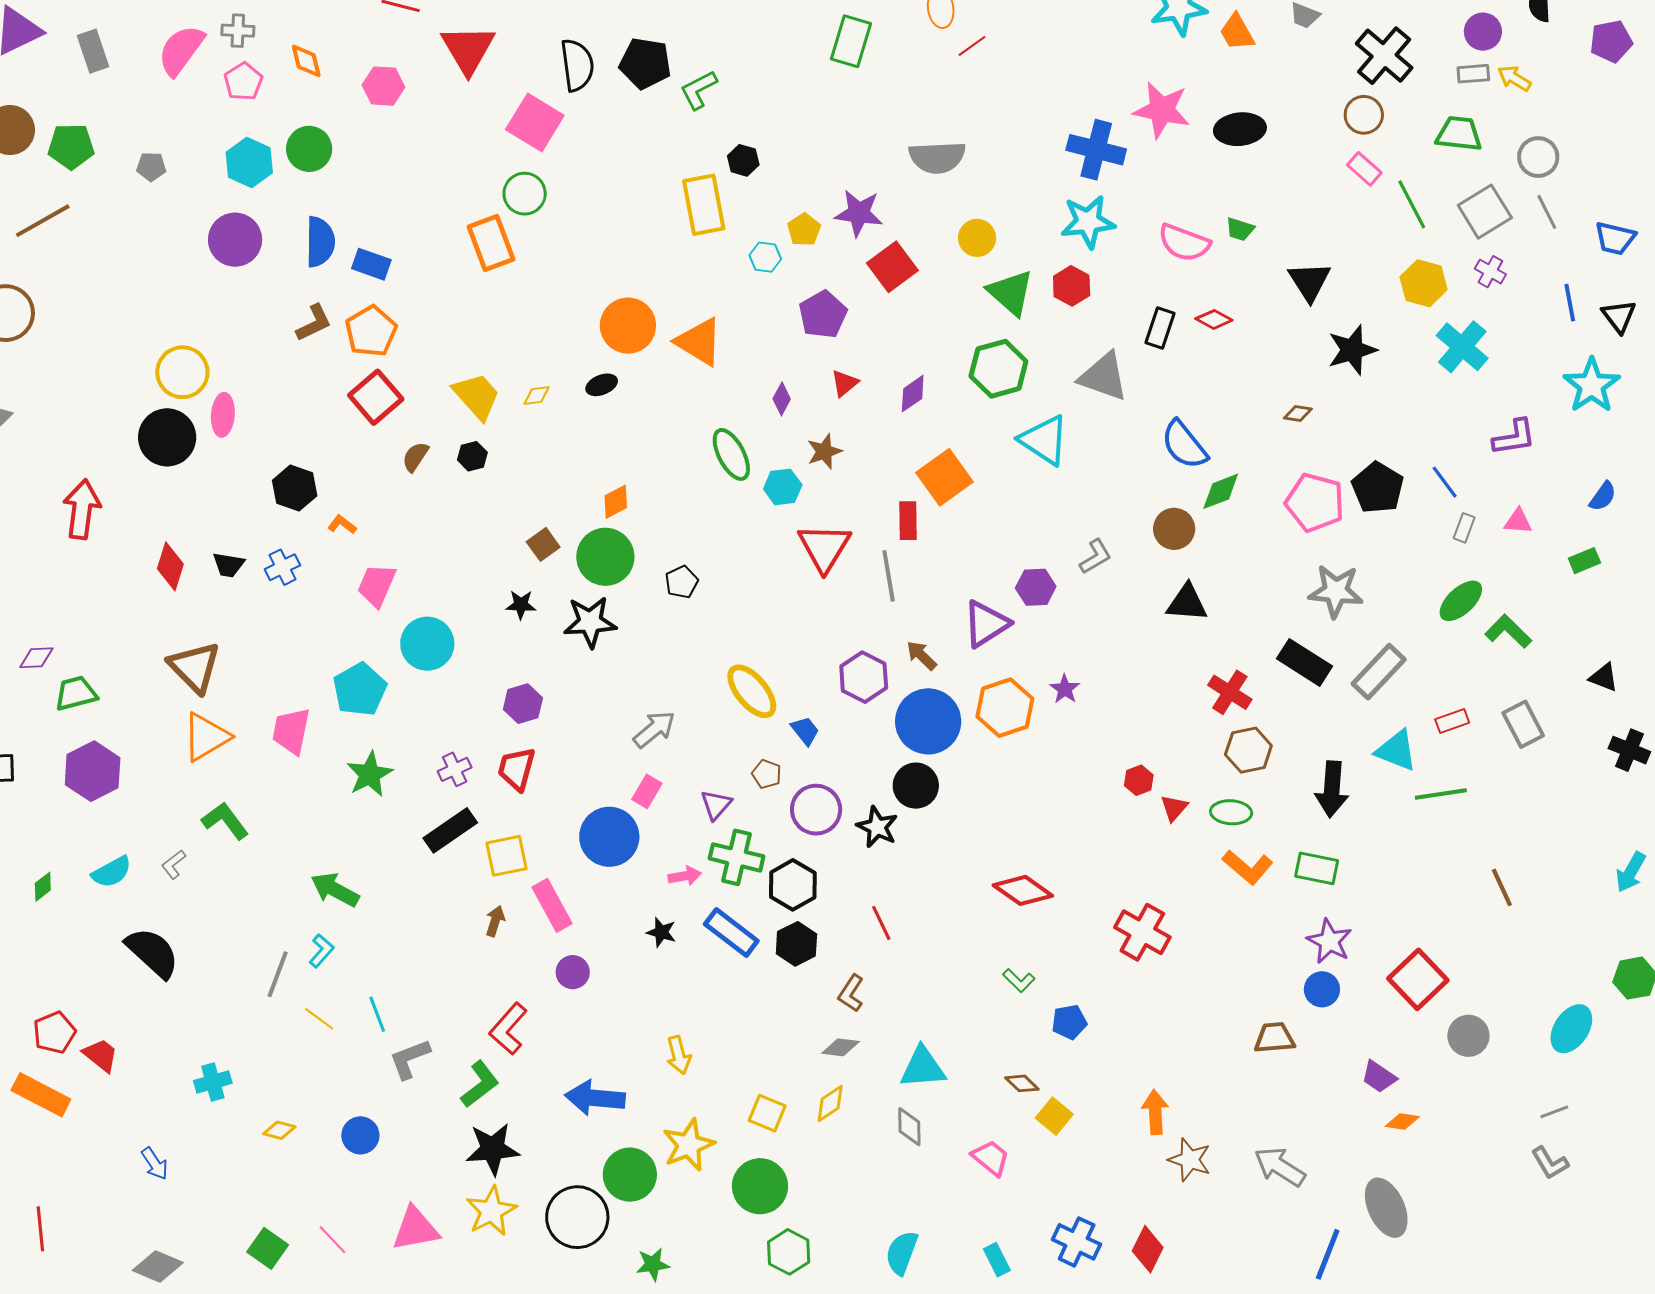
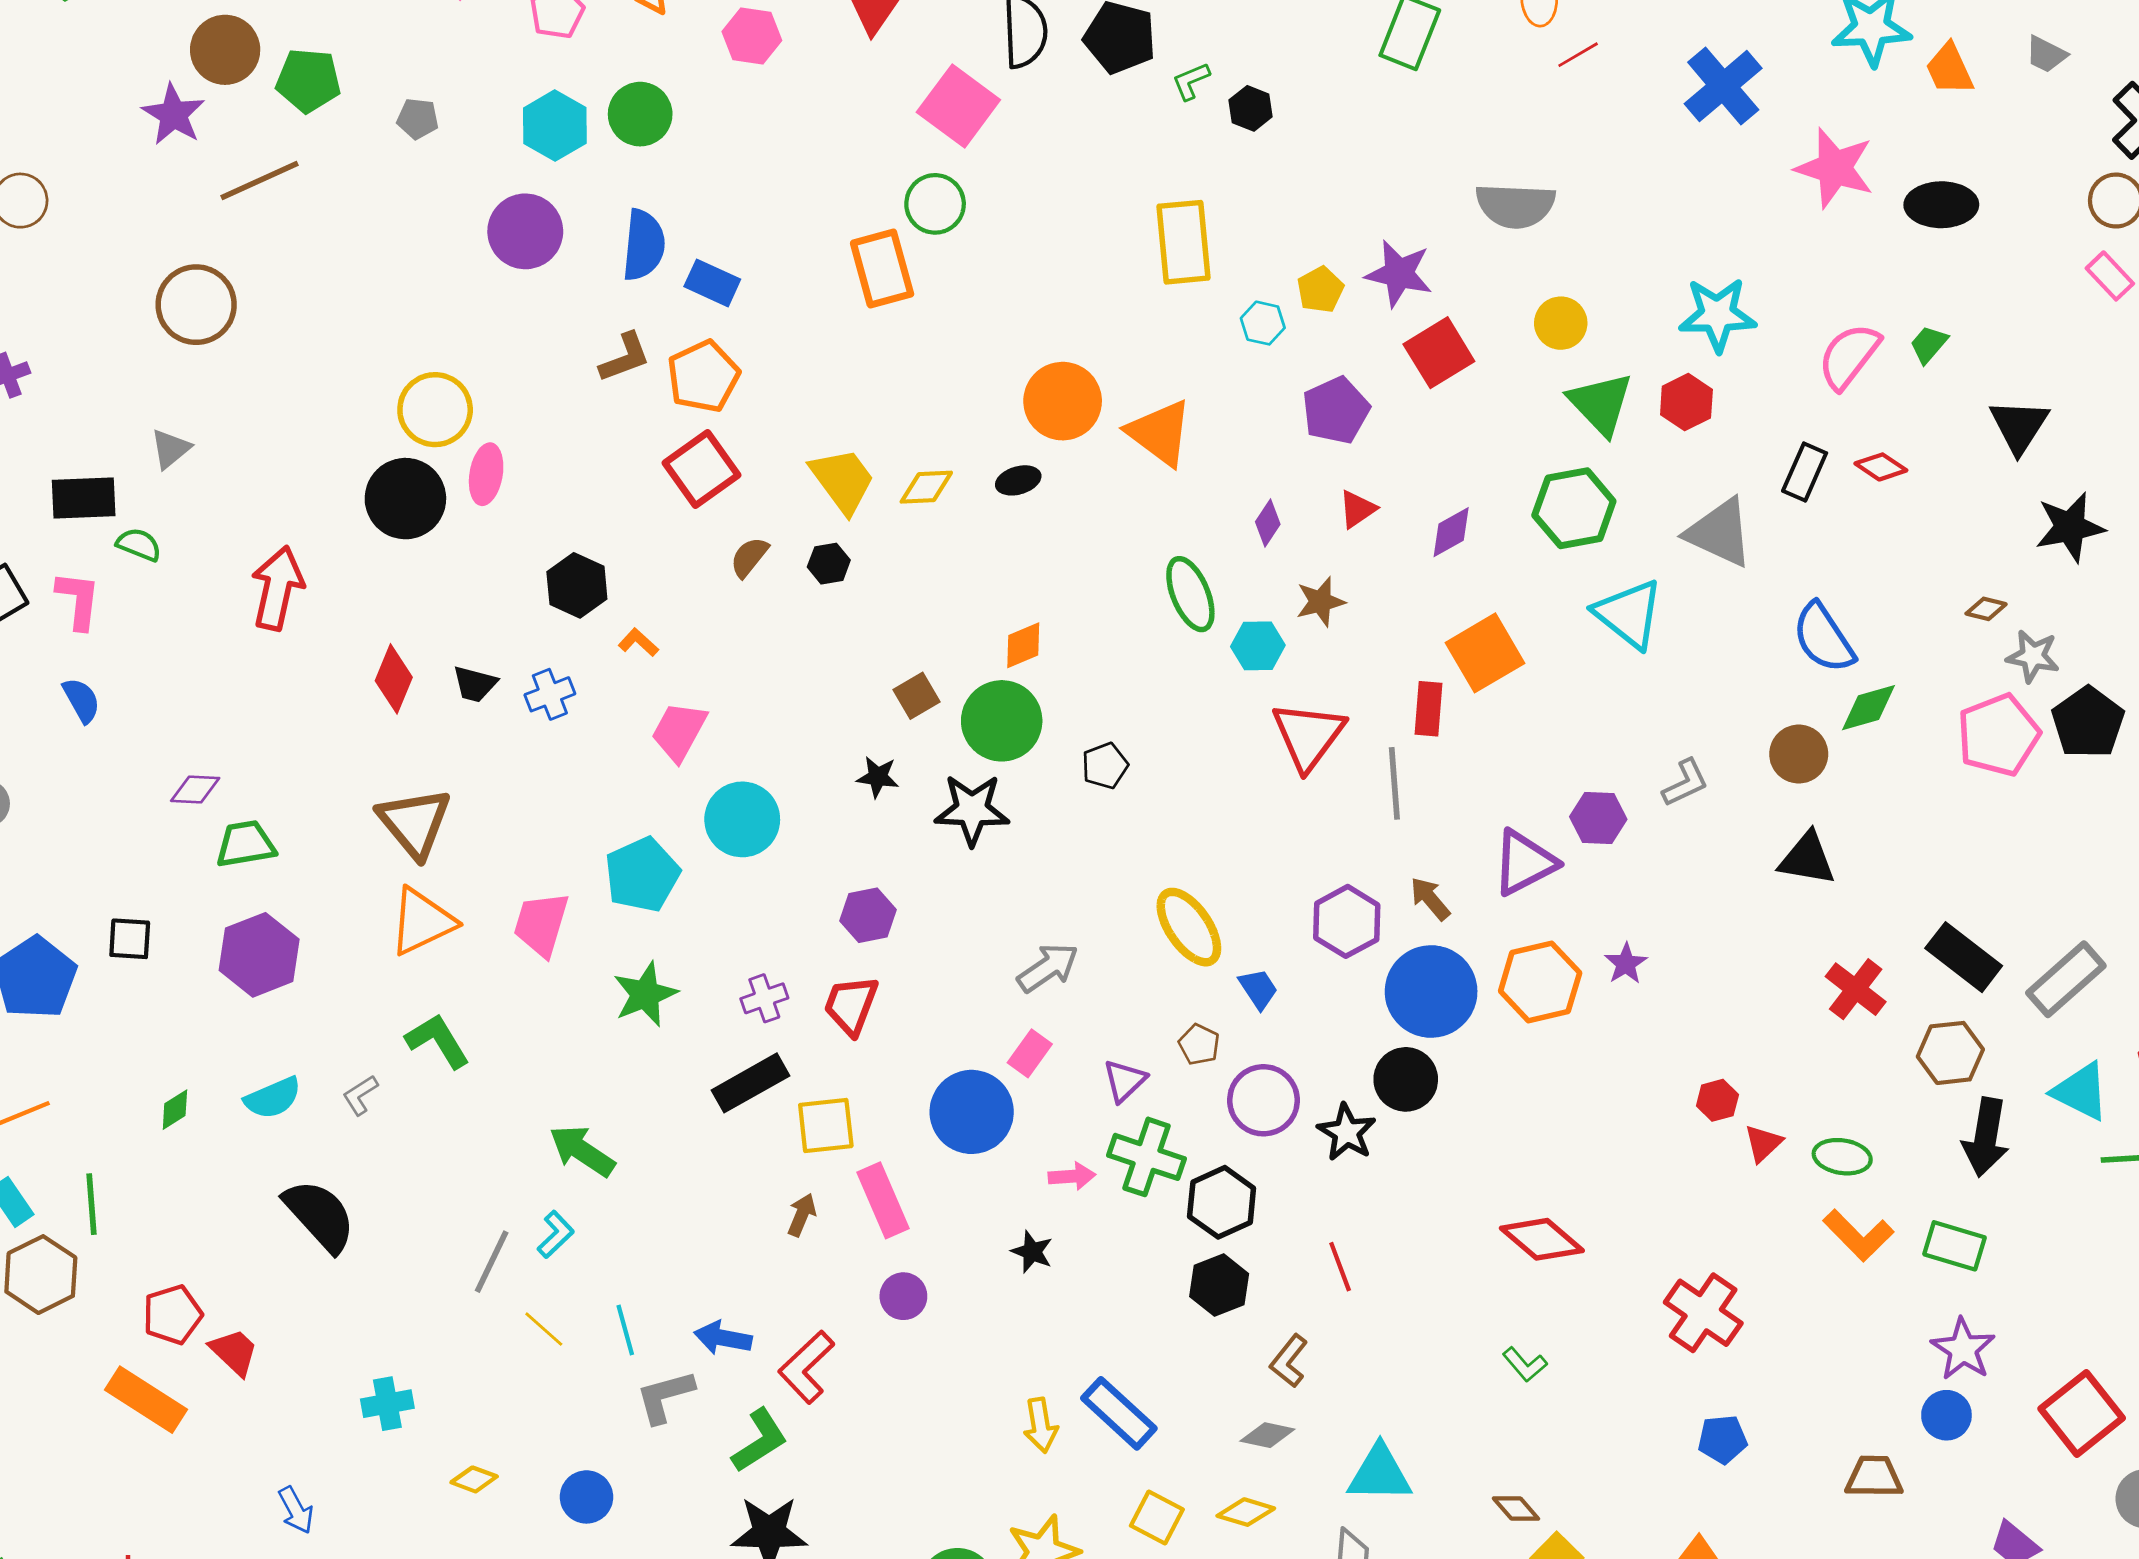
green L-shape: (698, 90) -> (1191, 81), size x0.7
blue cross: (1096, 150) -> (1723, 86), moved, turned 30
black hexagon: (743, 160) -> (1251, 108), moved
green trapezoid: (1240, 229) -> (1929, 344), turned 108
pink semicircle: (1184, 243) -> (1849, 356), turned 102
yellow diamond: (537, 396) -> (926, 487), size x1.4
pink pentagon: (1315, 502) -> (1998, 735), turned 30
gray star: (1336, 591) -> (2033, 656), moved, size x0.7
brown hexagon: (1248, 750) -> (1950, 1053), moved
blue rectangle: (731, 933) -> (1119, 1413), moved
blue pentagon: (1069, 1022) -> (1722, 1439), moved
blue arrow: (595, 1098) -> (723, 1338), moved, size x0.7
yellow diamond: (830, 1103) -> (1246, 1512), turned 45

